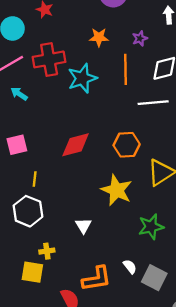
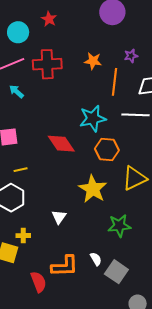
orange star: (99, 37) -> (93, 61), moved
cyan star: (82, 78) -> (93, 118), moved
red diamond: (76, 145) -> (61, 144), turned 64
yellow line: (35, 179) -> (21, 170), turned 64

